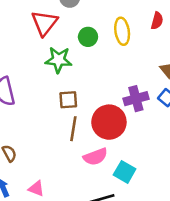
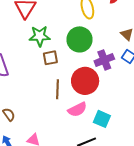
green circle: (88, 37) -> (79, 39), moved, size x1.6
brown square: (68, 100) -> (50, 58), moved

